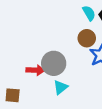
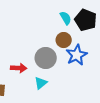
gray circle: (54, 63) -> (46, 58), moved

